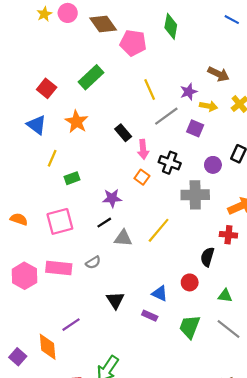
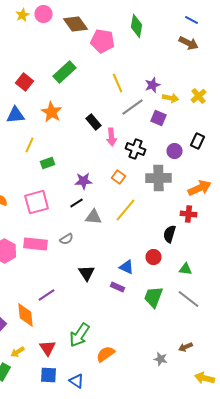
brown arrow: (218, 74) -> (188, 43), moved
blue triangle: (37, 125) -> (16, 115), turned -42
orange square: (142, 177) -> (118, 177), moved

